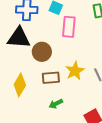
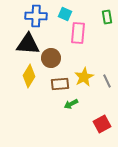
yellow diamond: (20, 85) -> (29, 76), moved
green arrow: (56, 104) -> (71, 104), moved

